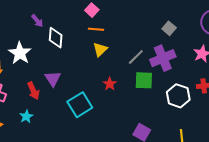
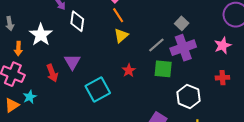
gray square: (169, 28) -> (182, 23), moved
orange line: (96, 29) -> (118, 15), turned 49
white hexagon: (178, 96) -> (188, 96), moved
cyan star: (26, 116) -> (30, 97), moved

